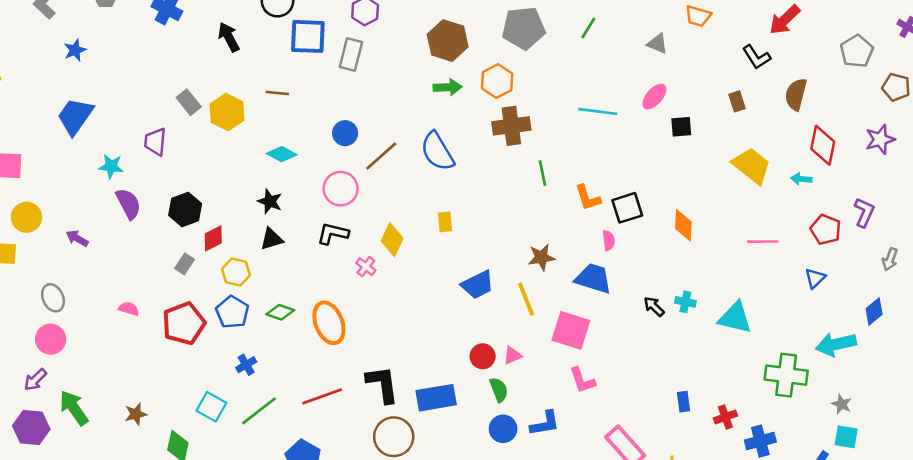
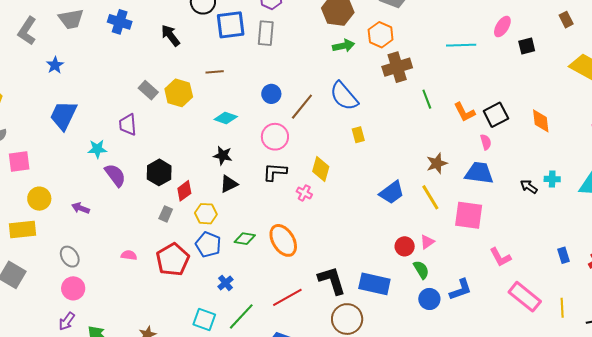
yellow rectangle: (445, 222) -> (358, 135), moved
pink L-shape: (582, 380) -> (500, 257), moved
blue rectangle: (436, 398) -> (374, 284), turned 32

